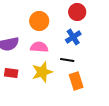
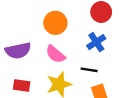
pink semicircle: (39, 47) -> (55, 54), turned -144

